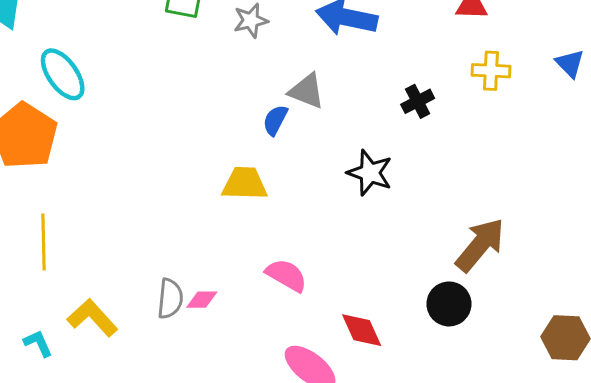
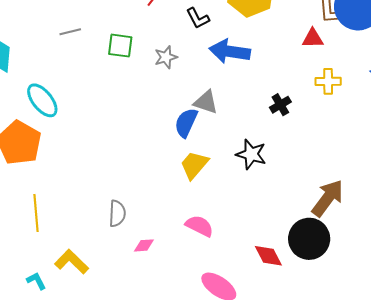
blue semicircle: (275, 120) -> (186, 123), size x1.4
yellow trapezoid: (245, 184) -> (194, 165), moved, turned -48
gray semicircle: (170, 299) -> (117, 213), moved
black circle: (449, 304) -> (309, 239), size x1.4
red diamond: (362, 330) -> (268, 256), moved

